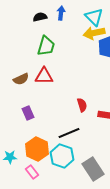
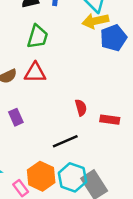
orange hexagon: (37, 149) -> (41, 176), moved
cyan hexagon: (62, 156) -> (72, 177), moved

